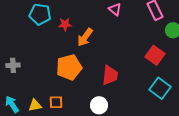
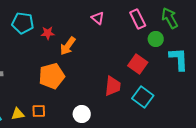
red trapezoid: (110, 75) -> (113, 86), moved

